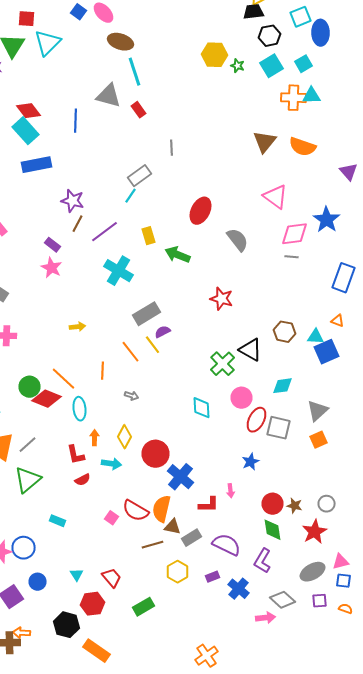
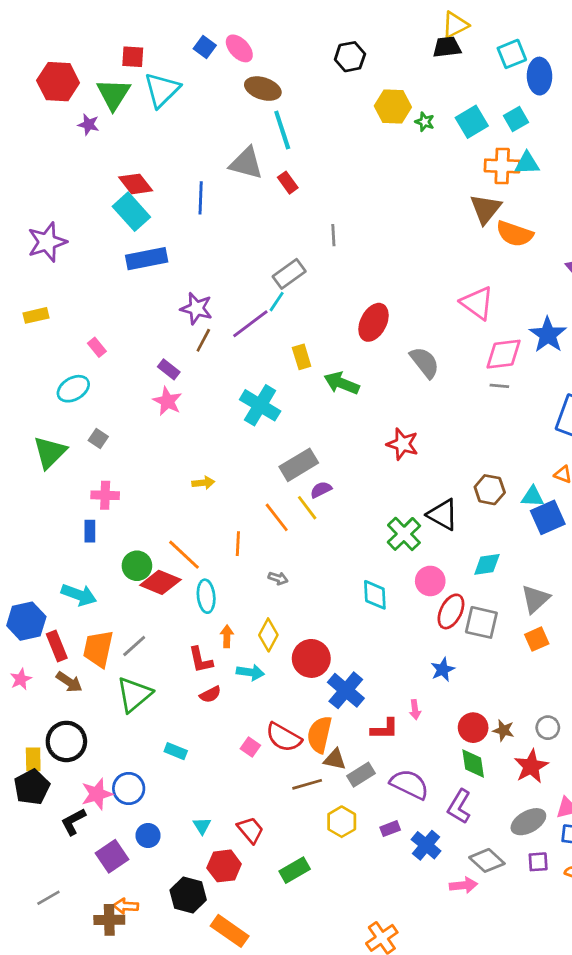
black hexagon: (270, 36) -> (350, 57), moved
brown triangle: (264, 142) -> (486, 209), moved
purple line: (104, 232) -> (250, 324), moved

